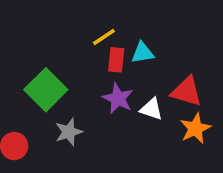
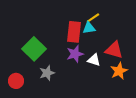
yellow line: (104, 37) -> (93, 18), moved
red rectangle: (116, 60) -> (74, 32), size x1.5
purple star: (118, 98) -> (75, 54), turned 30

